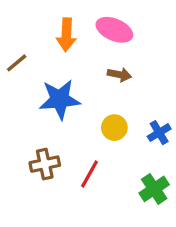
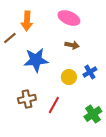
orange arrow: (66, 35) -> (27, 21), moved
blue cross: (159, 133) -> (90, 72), moved

